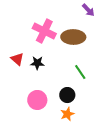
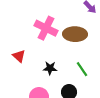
black star: (37, 63) -> (50, 68), moved

